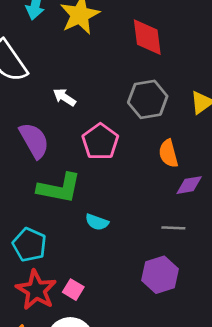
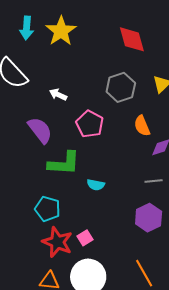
red diamond: (147, 37) -> (132, 39), moved
pink square: (73, 290) -> (85, 238), turned 35

